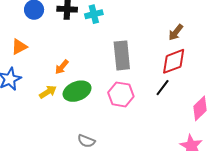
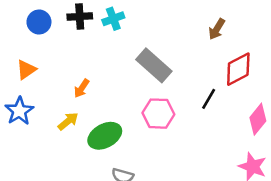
gray rectangle: (122, 55) -> (154, 65), turned -36
red diamond: (174, 61) -> (238, 69), moved
green ellipse: (77, 91) -> (105, 136), moved

